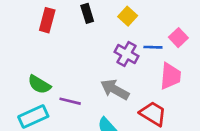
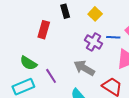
red rectangle: (47, 20) -> (44, 30), moved
purple line: (70, 101) -> (51, 76), turned 42

